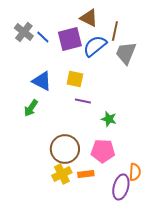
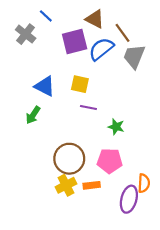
brown line: (115, 31) -> (123, 33), turned -48
blue line: (43, 37) -> (46, 16), moved

